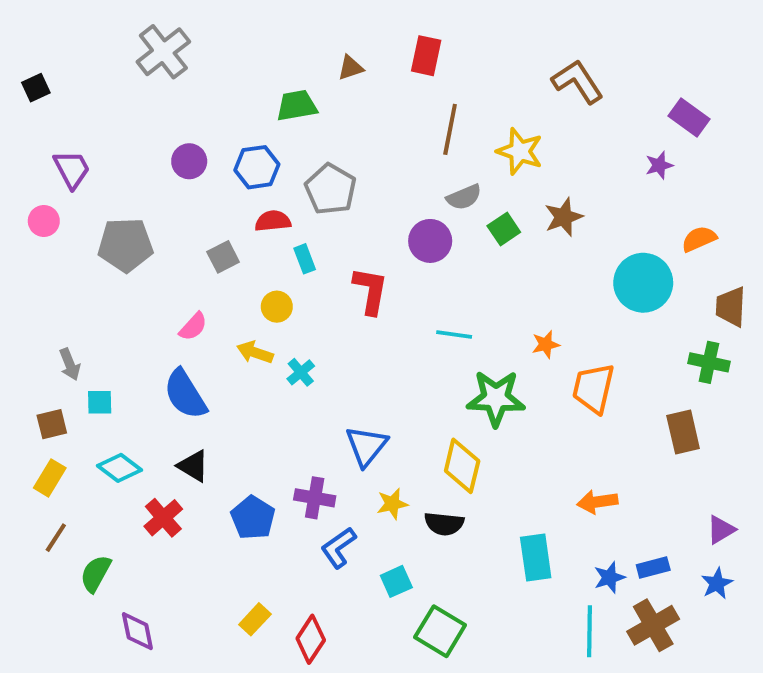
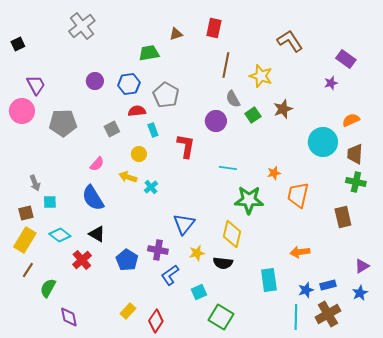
gray semicircle: (464, 197) -> (233, 99), turned 84
pink circle: (44, 221) -> (22, 111), size x1.6
brown trapezoid: (731, 307) -> (355, 154), moved
yellow rectangle: (50, 478) -> (25, 240), size x1.4

